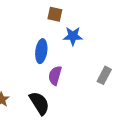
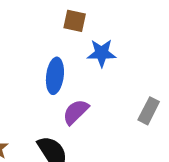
purple semicircle: (55, 76) -> (76, 112), turned 30

